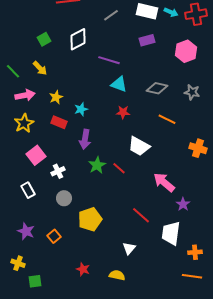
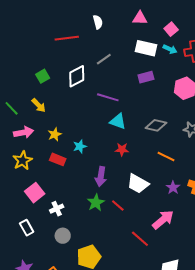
gray line: (111, 15) -> (104, 59), moved
purple arrow: (85, 139) -> (101, 177), moved
pink arrow: (164, 182) -> (163, 220), turned 100
purple star: (183, 204) -> (173, 188), moved
red line: (141, 215) -> (140, 239), moved

